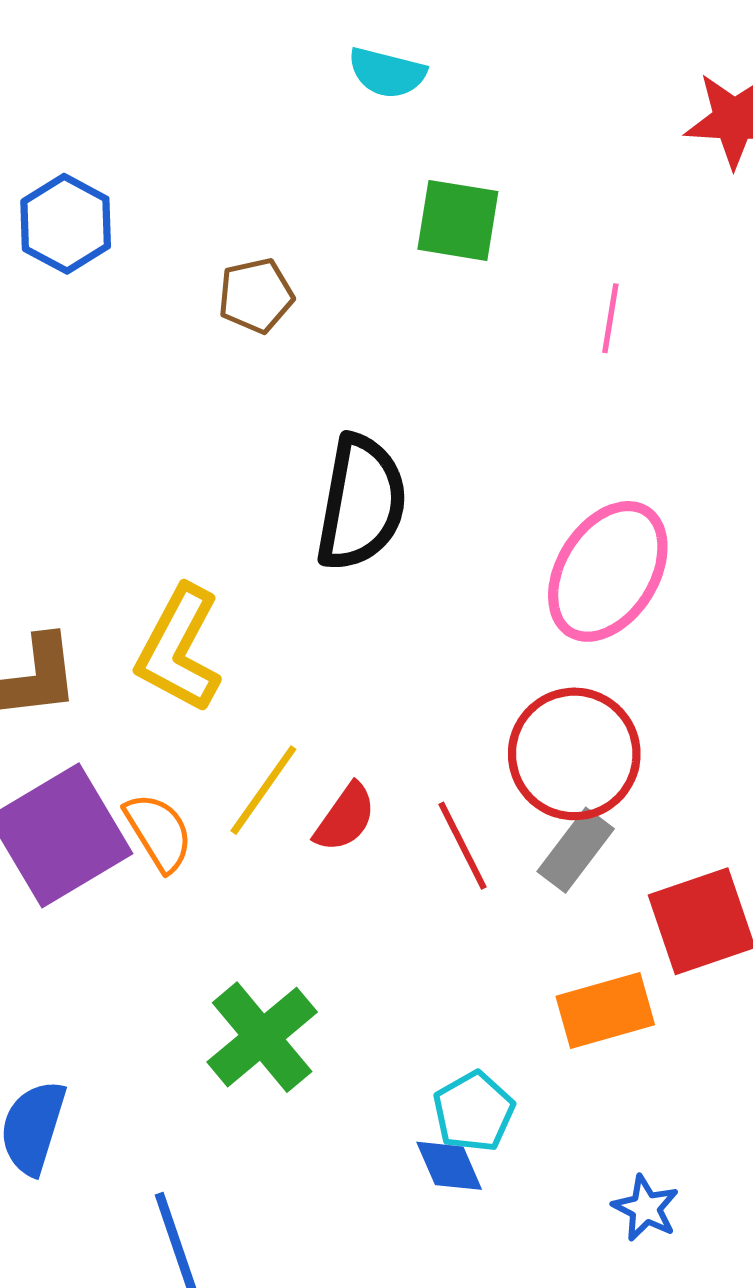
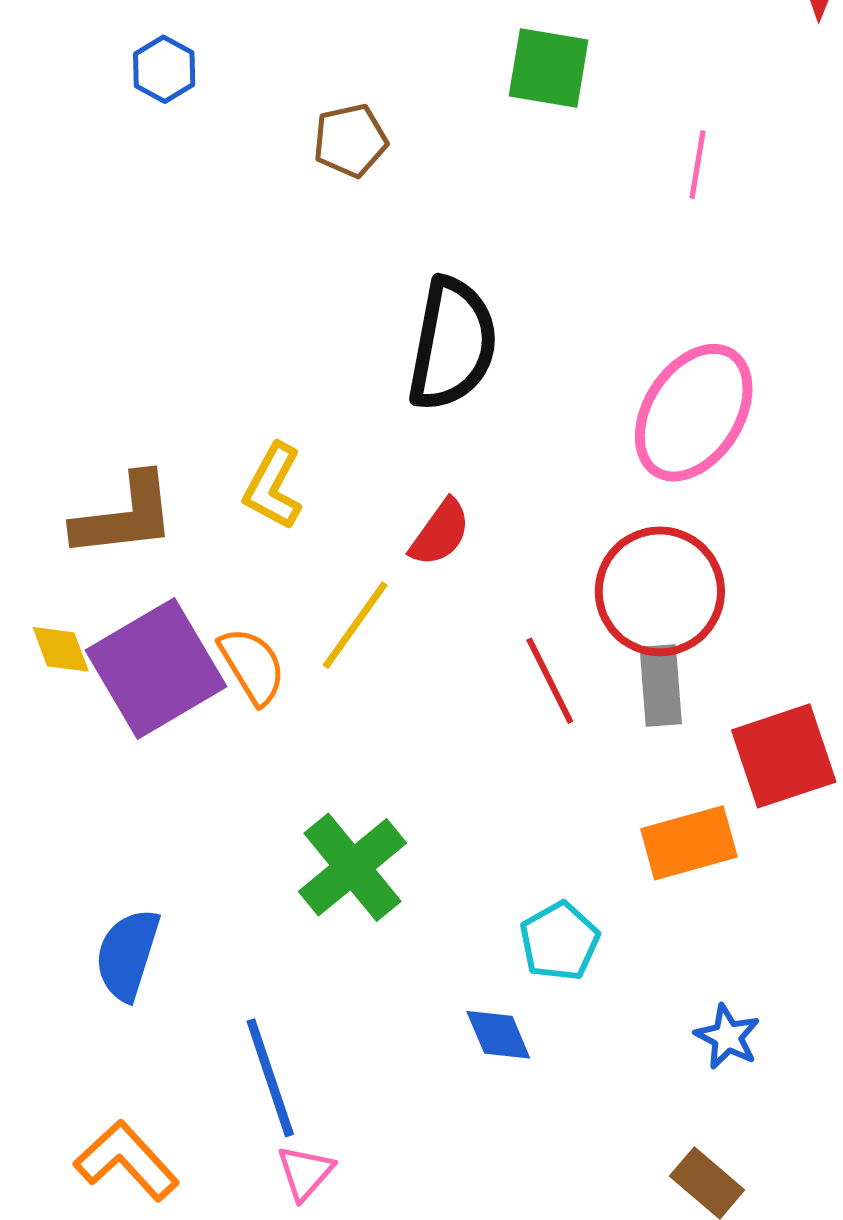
blue hexagon: (66, 224) -> (164, 69), size x0.7
yellow L-shape: (179, 649) -> (273, 486), size x0.7
red semicircle: (345, 818) -> (440, 533), moved
gray rectangle: (576, 850) -> (661, 685), turned -42
blue diamond: (449, 1166) -> (498, 1035), moved

